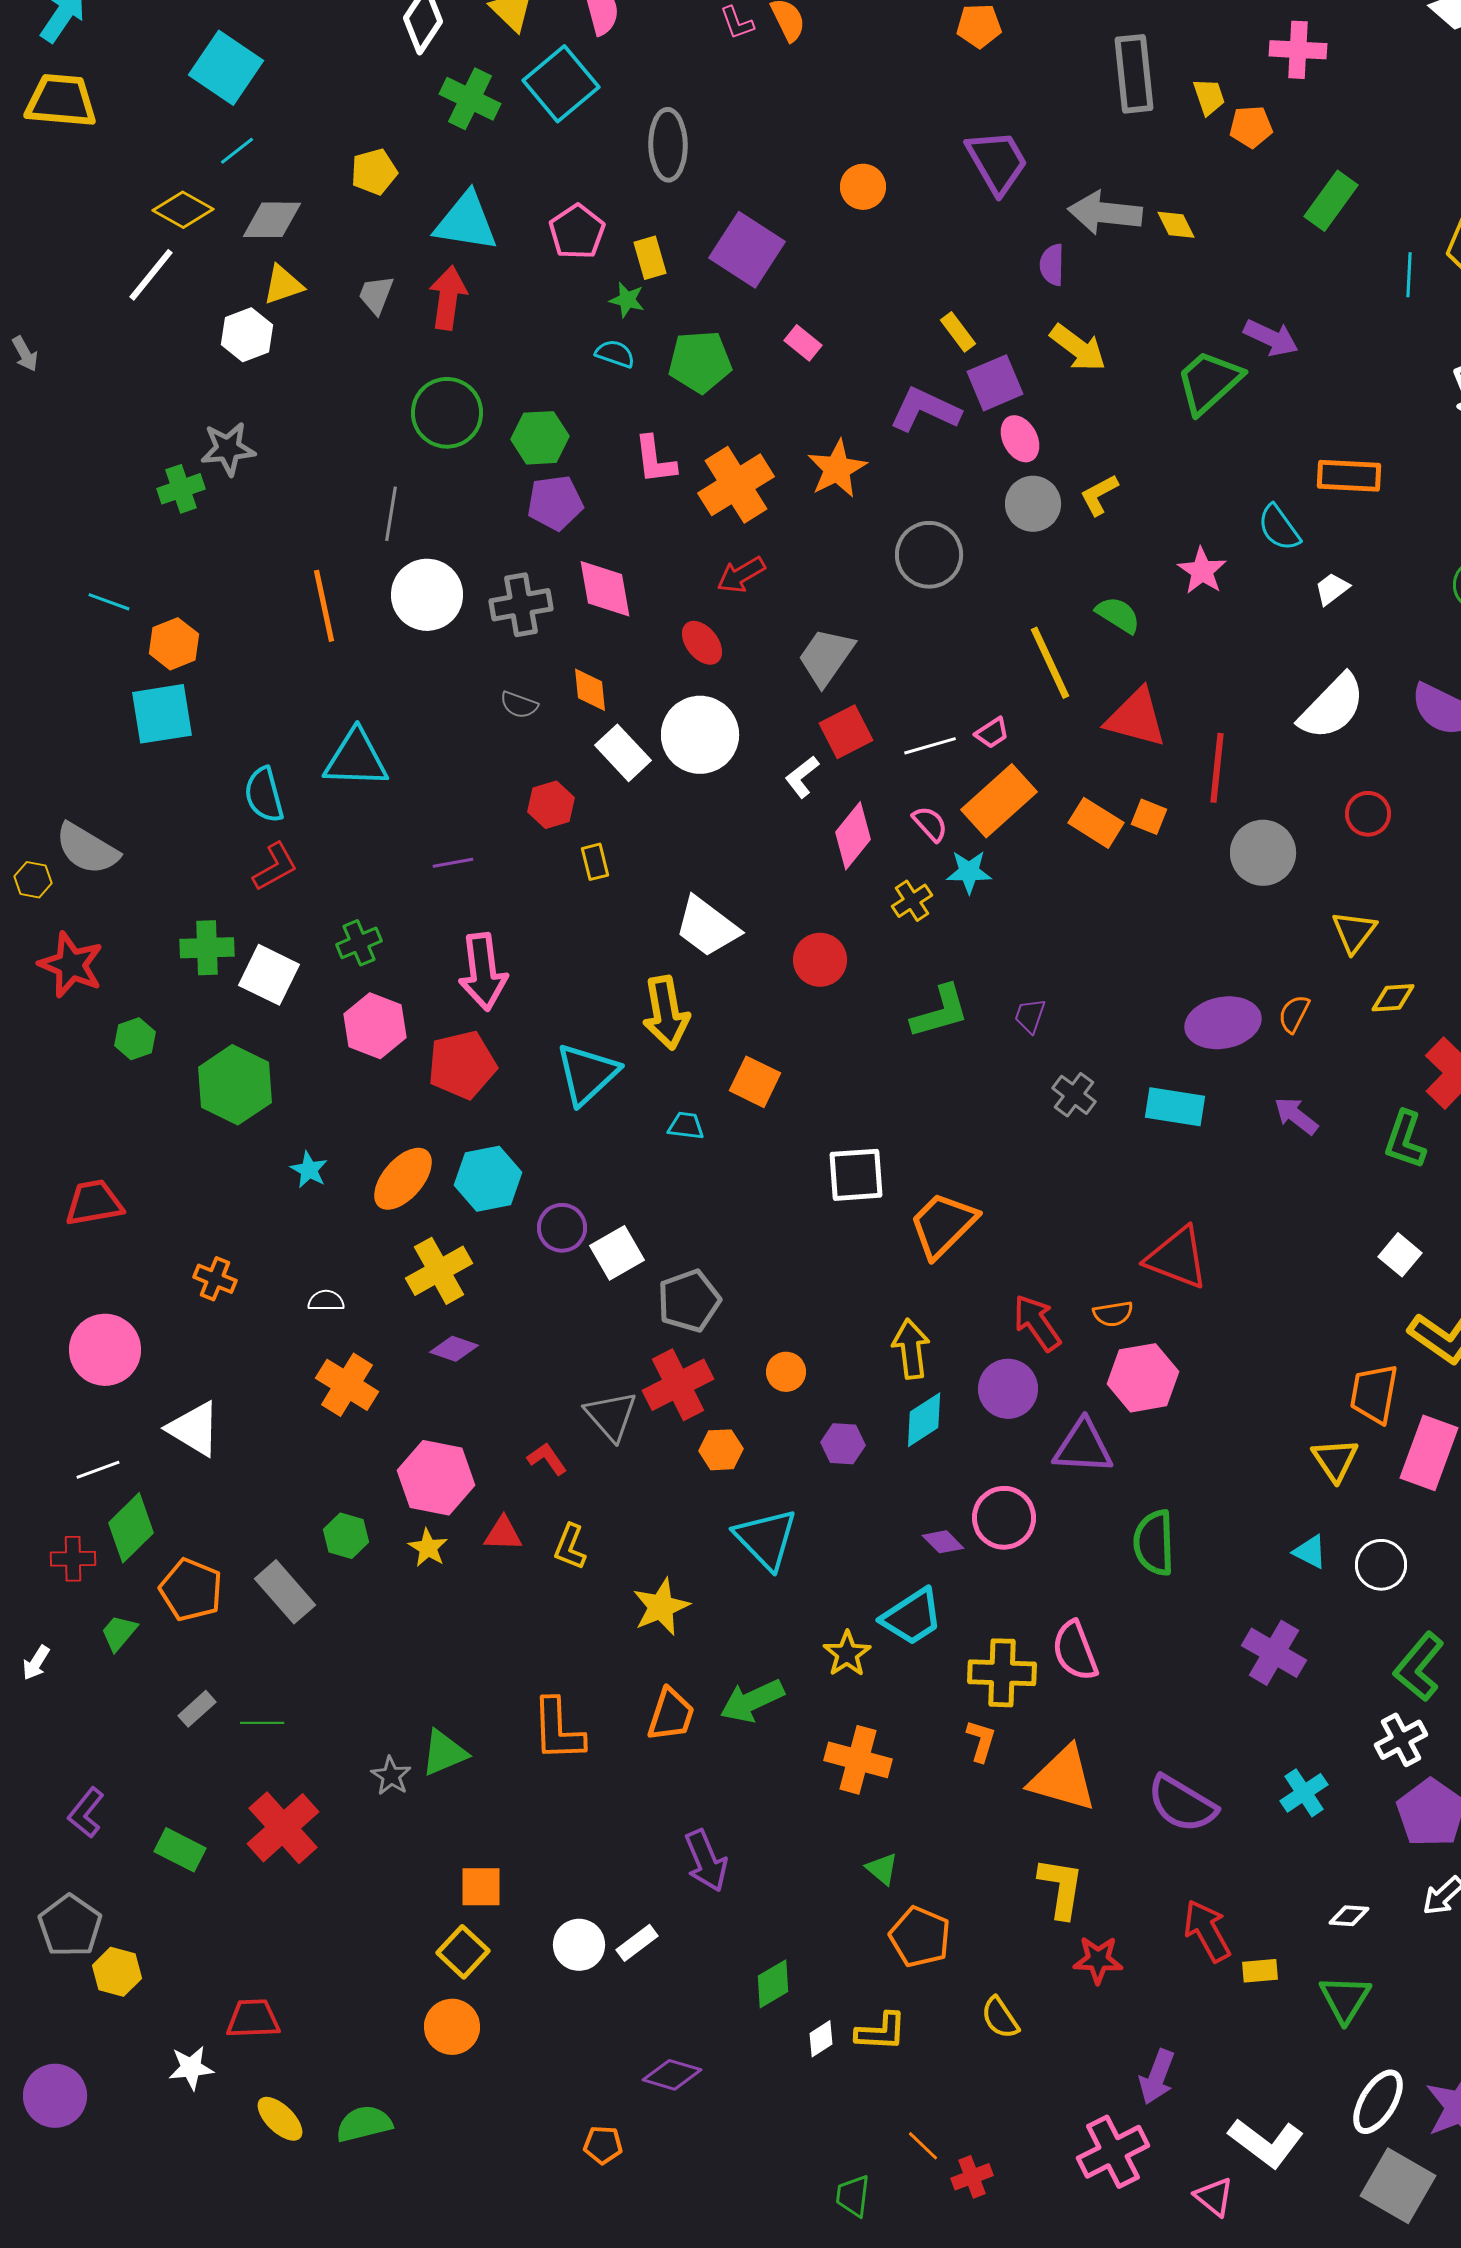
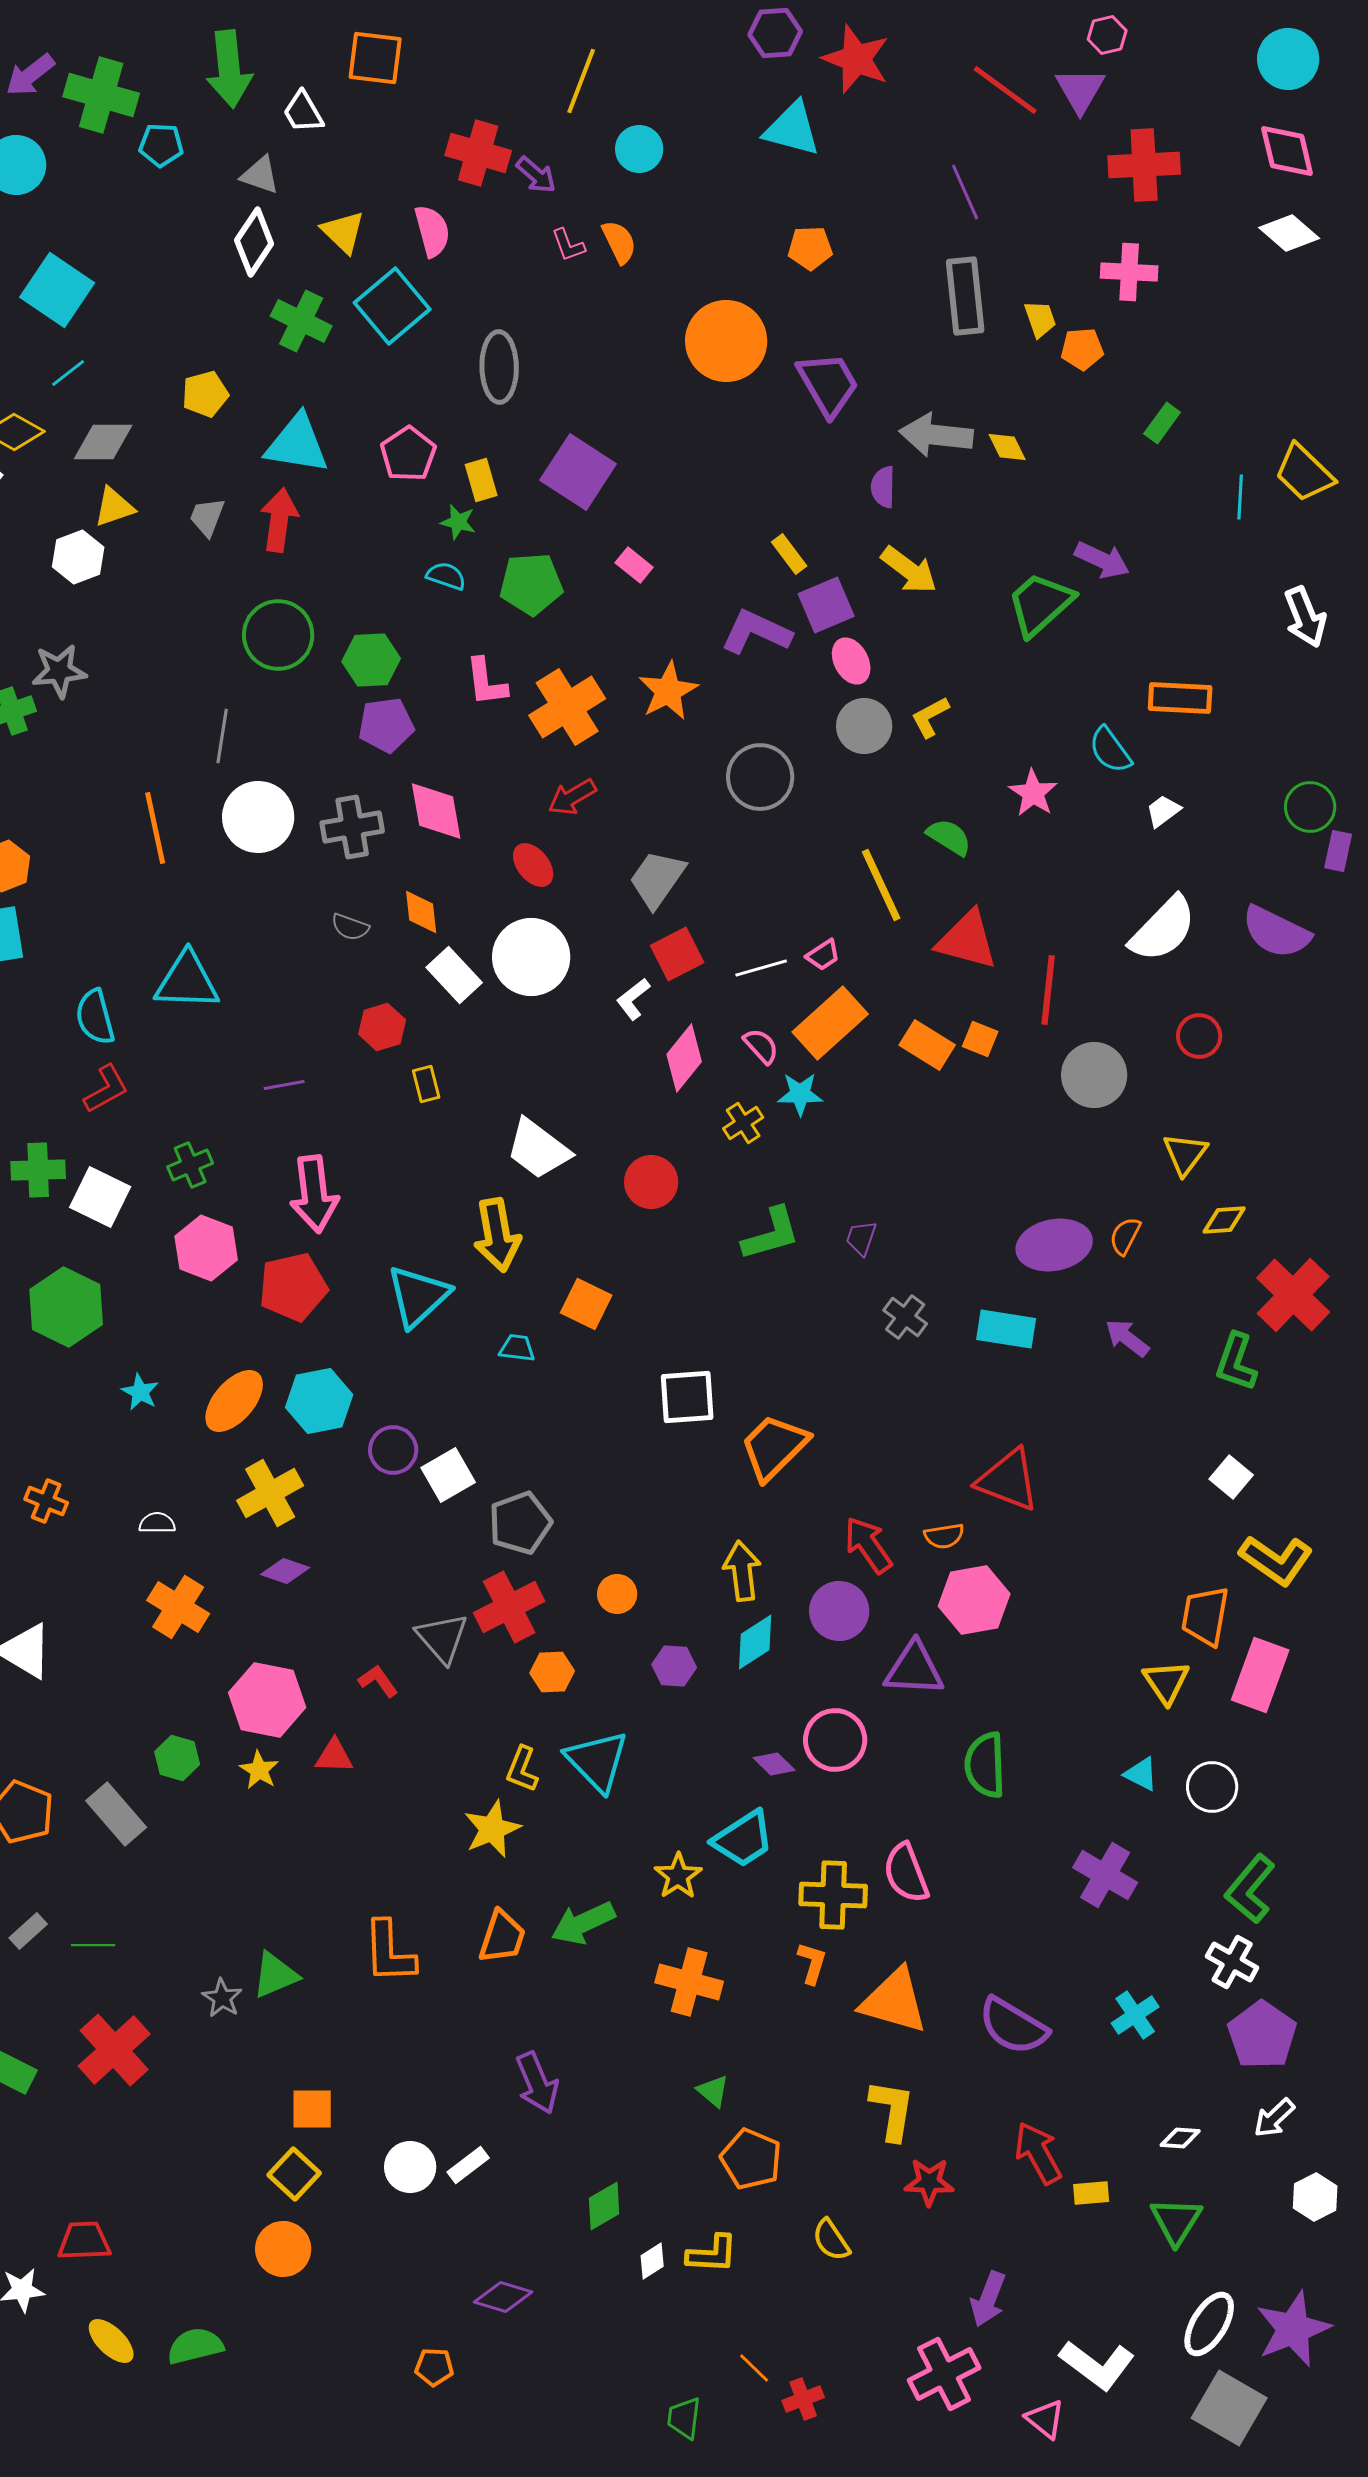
orange circle: (863, 187) -> (726, 341), moved, size x1.8
green rectangle: (1331, 201) -> (1162, 423), size x0.7
yellow L-shape: (570, 1547) -> (522, 1769), moved
white cross: (1401, 1740) -> (1232, 1962), turned -33

